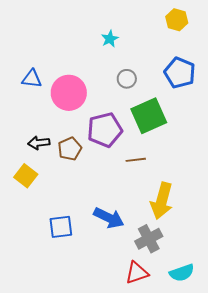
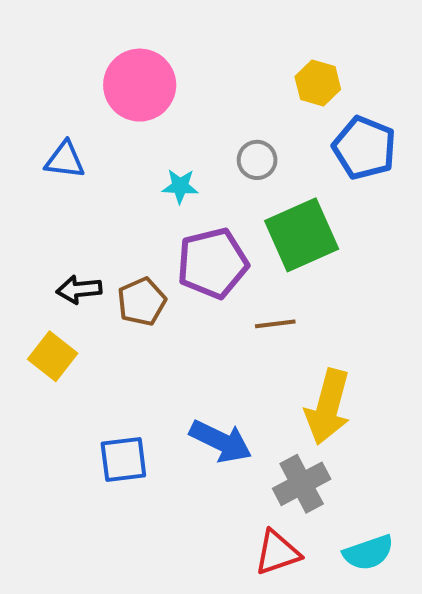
yellow hexagon: (177, 20) -> (318, 83), moved
cyan star: (110, 39) -> (180, 186), moved, turned 30
pink circle: (69, 93) -> (140, 85), moved

